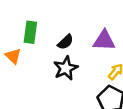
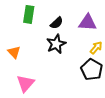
orange triangle: (13, 56) -> (14, 52), moved

